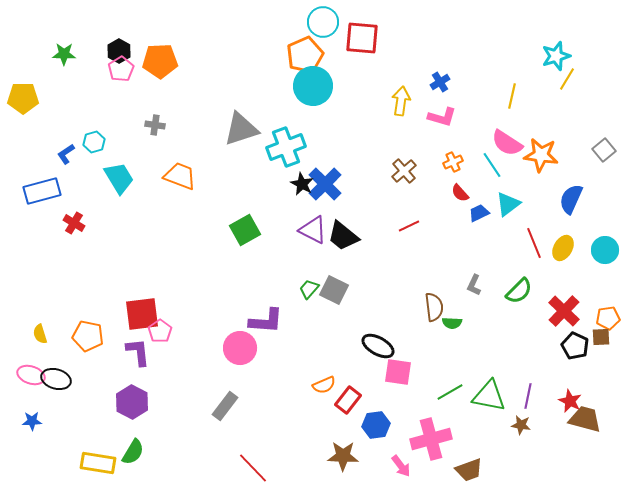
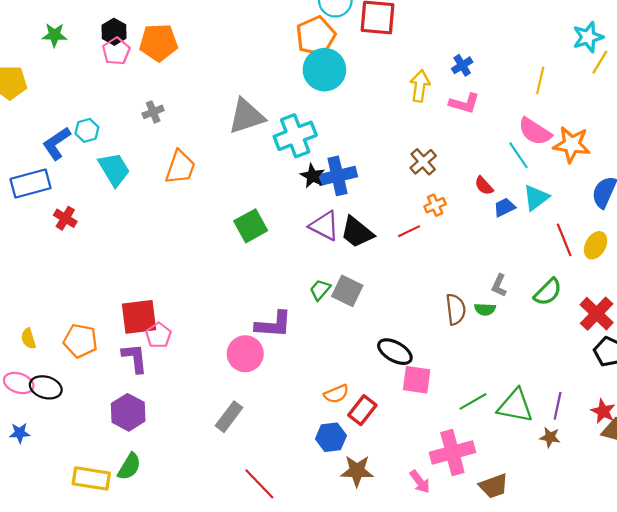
gray cross: (155, 125) -> (153, 112), turned -30
blue L-shape: (66, 154) -> (57, 143), size x1.5
orange cross: (453, 162) -> (435, 205), moved
orange trapezoid: (180, 176) -> (180, 167), turned 88
blue cross: (325, 184) -> (337, 176), turned 32
red line: (409, 226) -> (409, 231), moved
green semicircle: (452, 323) -> (485, 309), moved
blue hexagon: (376, 425) -> (331, 437), moved

